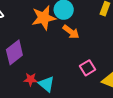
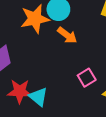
red star: (31, 79) -> (20, 91), size x1.5

